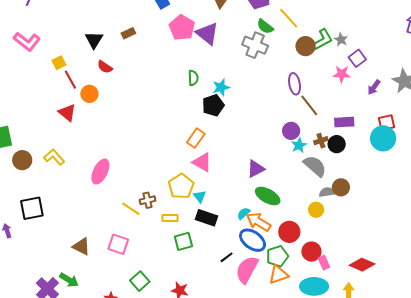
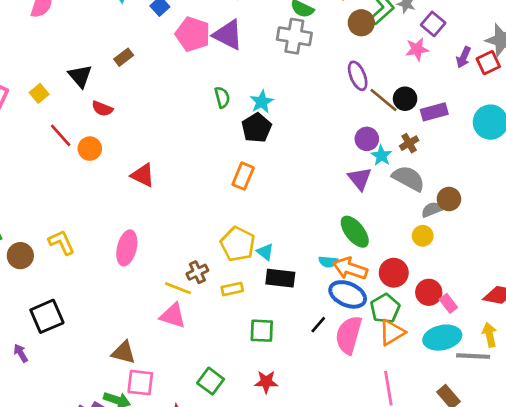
yellow square: (59, 63) -> (39, 93), moved
red triangle: (67, 113) -> (143, 175), moved
red square: (387, 123) -> (488, 63), moved
black circle: (337, 144) -> (405, 99), moved
yellow L-shape: (54, 157) -> (62, 242), turned 30
pink triangle: (202, 162) -> (173, 316), moved
purple triangle: (256, 169) -> (360, 179), moved, turned -30
green ellipse: (268, 196) -> (355, 232), turned 35
cyan semicircle: (244, 213) -> (328, 262), turned -120
green square: (183, 241) -> (262, 331), moved, turned 30
pink square: (118, 244) -> (140, 383), moved

